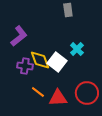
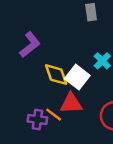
purple cross: (25, 66) -> (37, 119), moved
red triangle: (58, 98) -> (71, 103), moved

